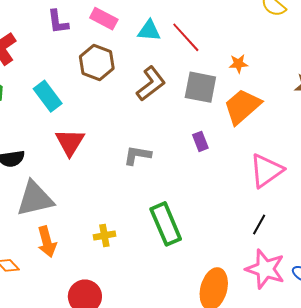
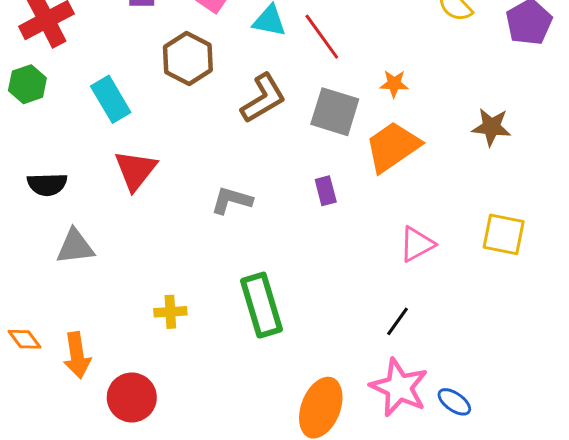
pink triangle: (266, 171) -> (417, 244), size x0.7
gray triangle: (35, 199) -> (75, 247), size x0.7
orange arrow: (47, 242) -> (77, 355), moved

